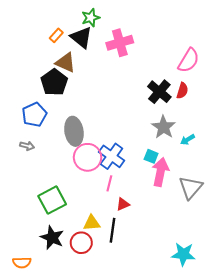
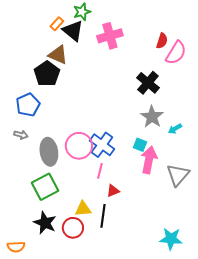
orange rectangle: (56, 35) -> (57, 24), moved
red semicircle: (182, 91) -> (162, 41), moved
gray ellipse: (74, 131) -> (49, 152), moved

